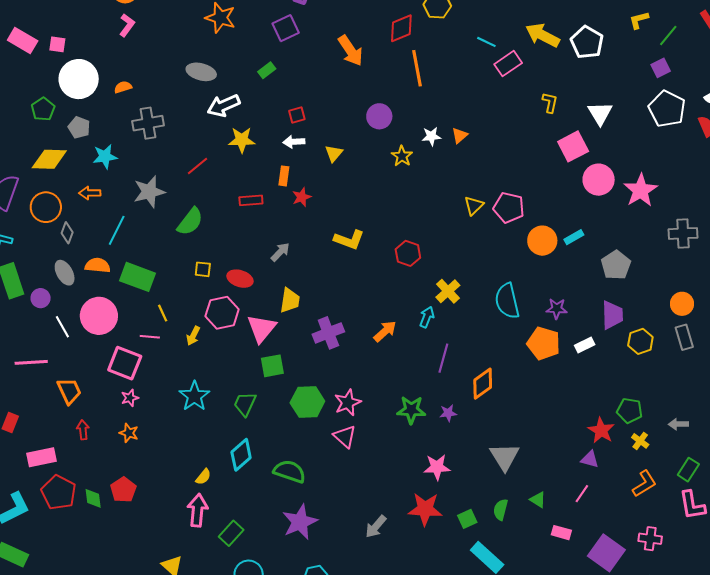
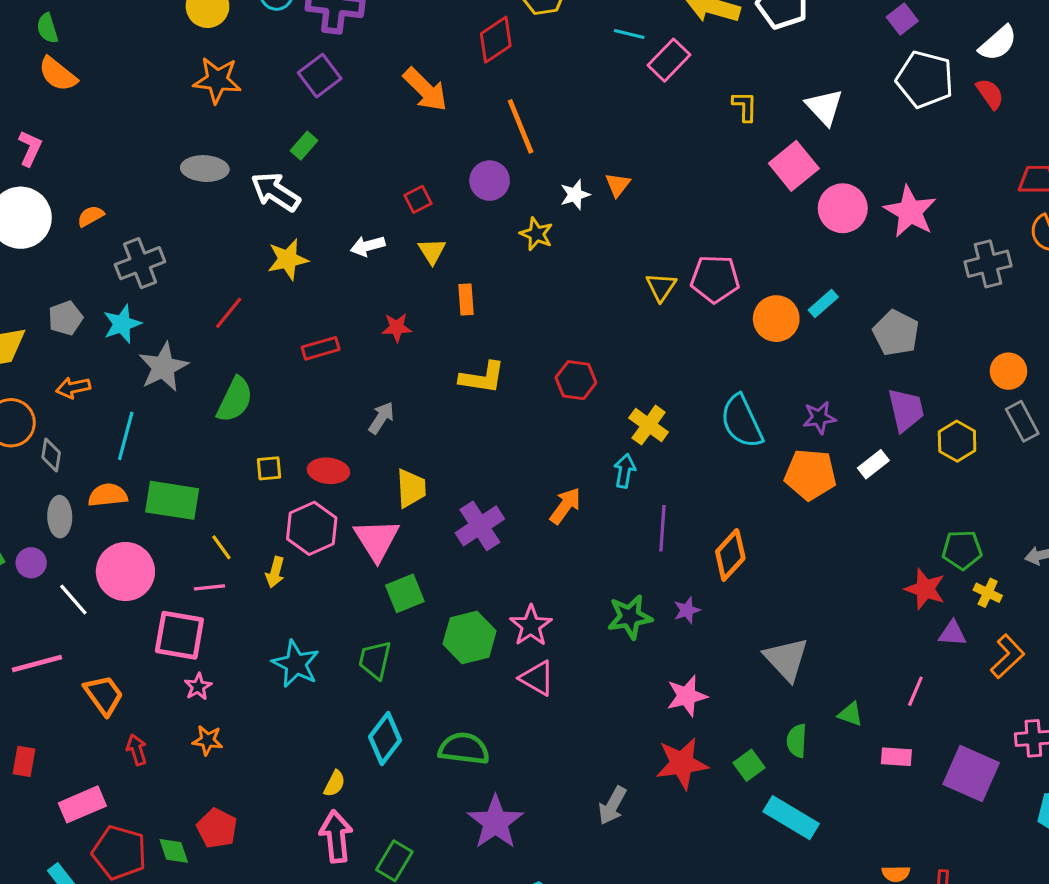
pink L-shape: (127, 25) -> (30, 148), moved
orange line: (417, 68) -> (521, 126), moved
white arrow: (223, 106) -> (275, 192), moved, turned 68
red square: (297, 115) -> (418, 199), moved
gray pentagon: (79, 127) -> (65, 318), moved, turned -30
cyan star: (105, 157) -> (122, 324), moved
orange rectangle: (284, 176) -> (466, 300), moved
red star: (302, 197) -> (397, 328), turned 30
gray ellipse: (65, 273) -> (60, 517), turned 40
purple triangle: (590, 459) -> (952, 633), moved

